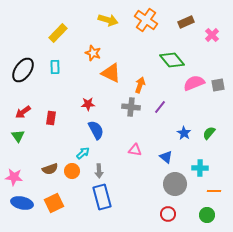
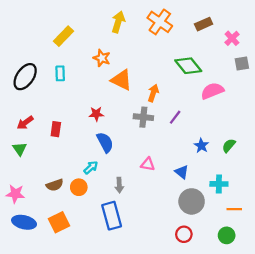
yellow arrow: (108, 20) -> (118, 22), turned -90
gray square: (218, 85) -> (242, 64), moved
gray arrow: (99, 171) -> (119, 185), moved

